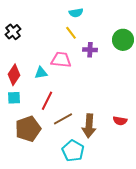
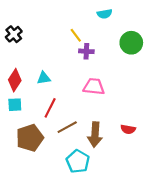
cyan semicircle: (76, 13) -> (105, 14), moved
purple cross: (90, 50) -> (86, 51), moved
pink trapezoid: (61, 60) -> (94, 87), moved

